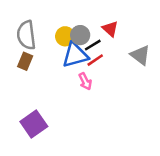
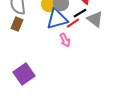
black line: (93, 45) -> (80, 13), moved
gray triangle: (140, 55) -> (95, 19), moved

